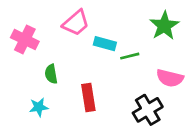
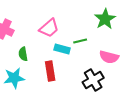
pink trapezoid: (76, 23) -> (49, 28), moved
cyan rectangle: (105, 44) -> (62, 49), moved
cyan star: (39, 107) -> (14, 78), size x1.5

